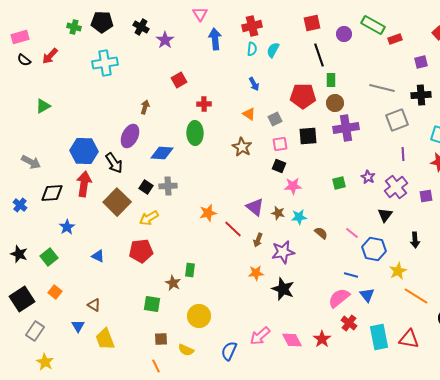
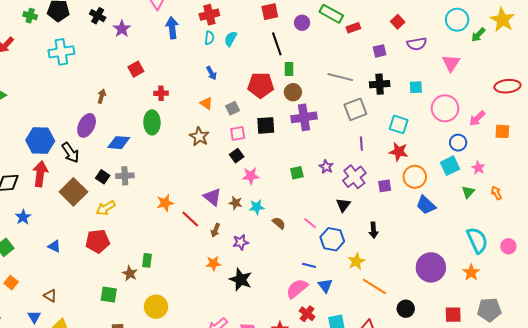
black square: (279, 166) -> (237, 156), turned 32
purple star: (283, 252) -> (241, 242), size x0.7

